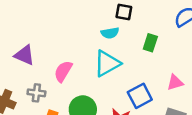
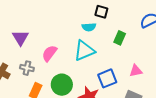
purple triangle: (24, 55) -> (20, 38), turned 30

